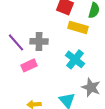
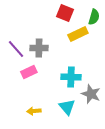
yellow rectangle: (78, 27) -> (78, 34), turned -42
cyan cross: (75, 59) -> (71, 77), moved, turned -36

